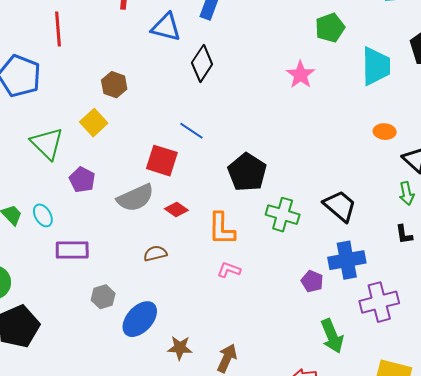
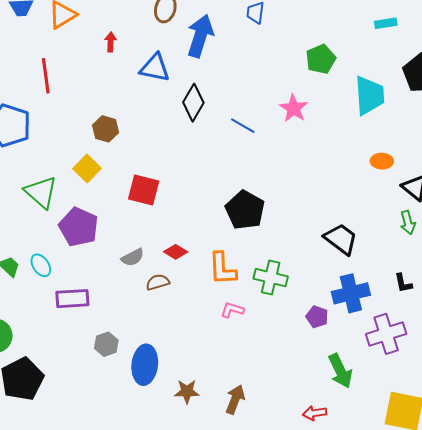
blue line: (191, 131) -> (243, 126), moved
red square: (162, 161) -> (144, 190), moved
purple pentagon: (82, 180) -> (79, 227), size x1.5
gray semicircle: (135, 198) -> (133, 257), moved, size x0.6
green cross: (283, 215) -> (271, 278), moved
black L-shape: (404, 234) -> (403, 283), moved
brown semicircle: (155, 253) -> (158, 282), moved
blue ellipse: (140, 319) -> (145, 365), turned -33

